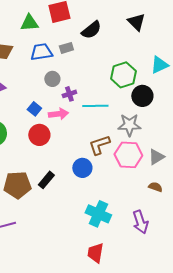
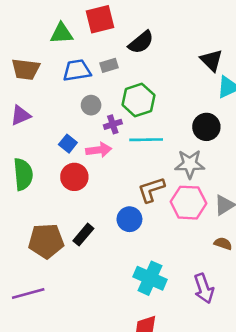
black triangle: (136, 22) -> (212, 60), moved
green hexagon: (123, 75) -> (138, 100), moved

